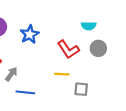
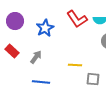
red L-shape: (68, 49) -> (77, 19), moved
gray arrow: (11, 74) -> (36, 57), moved

